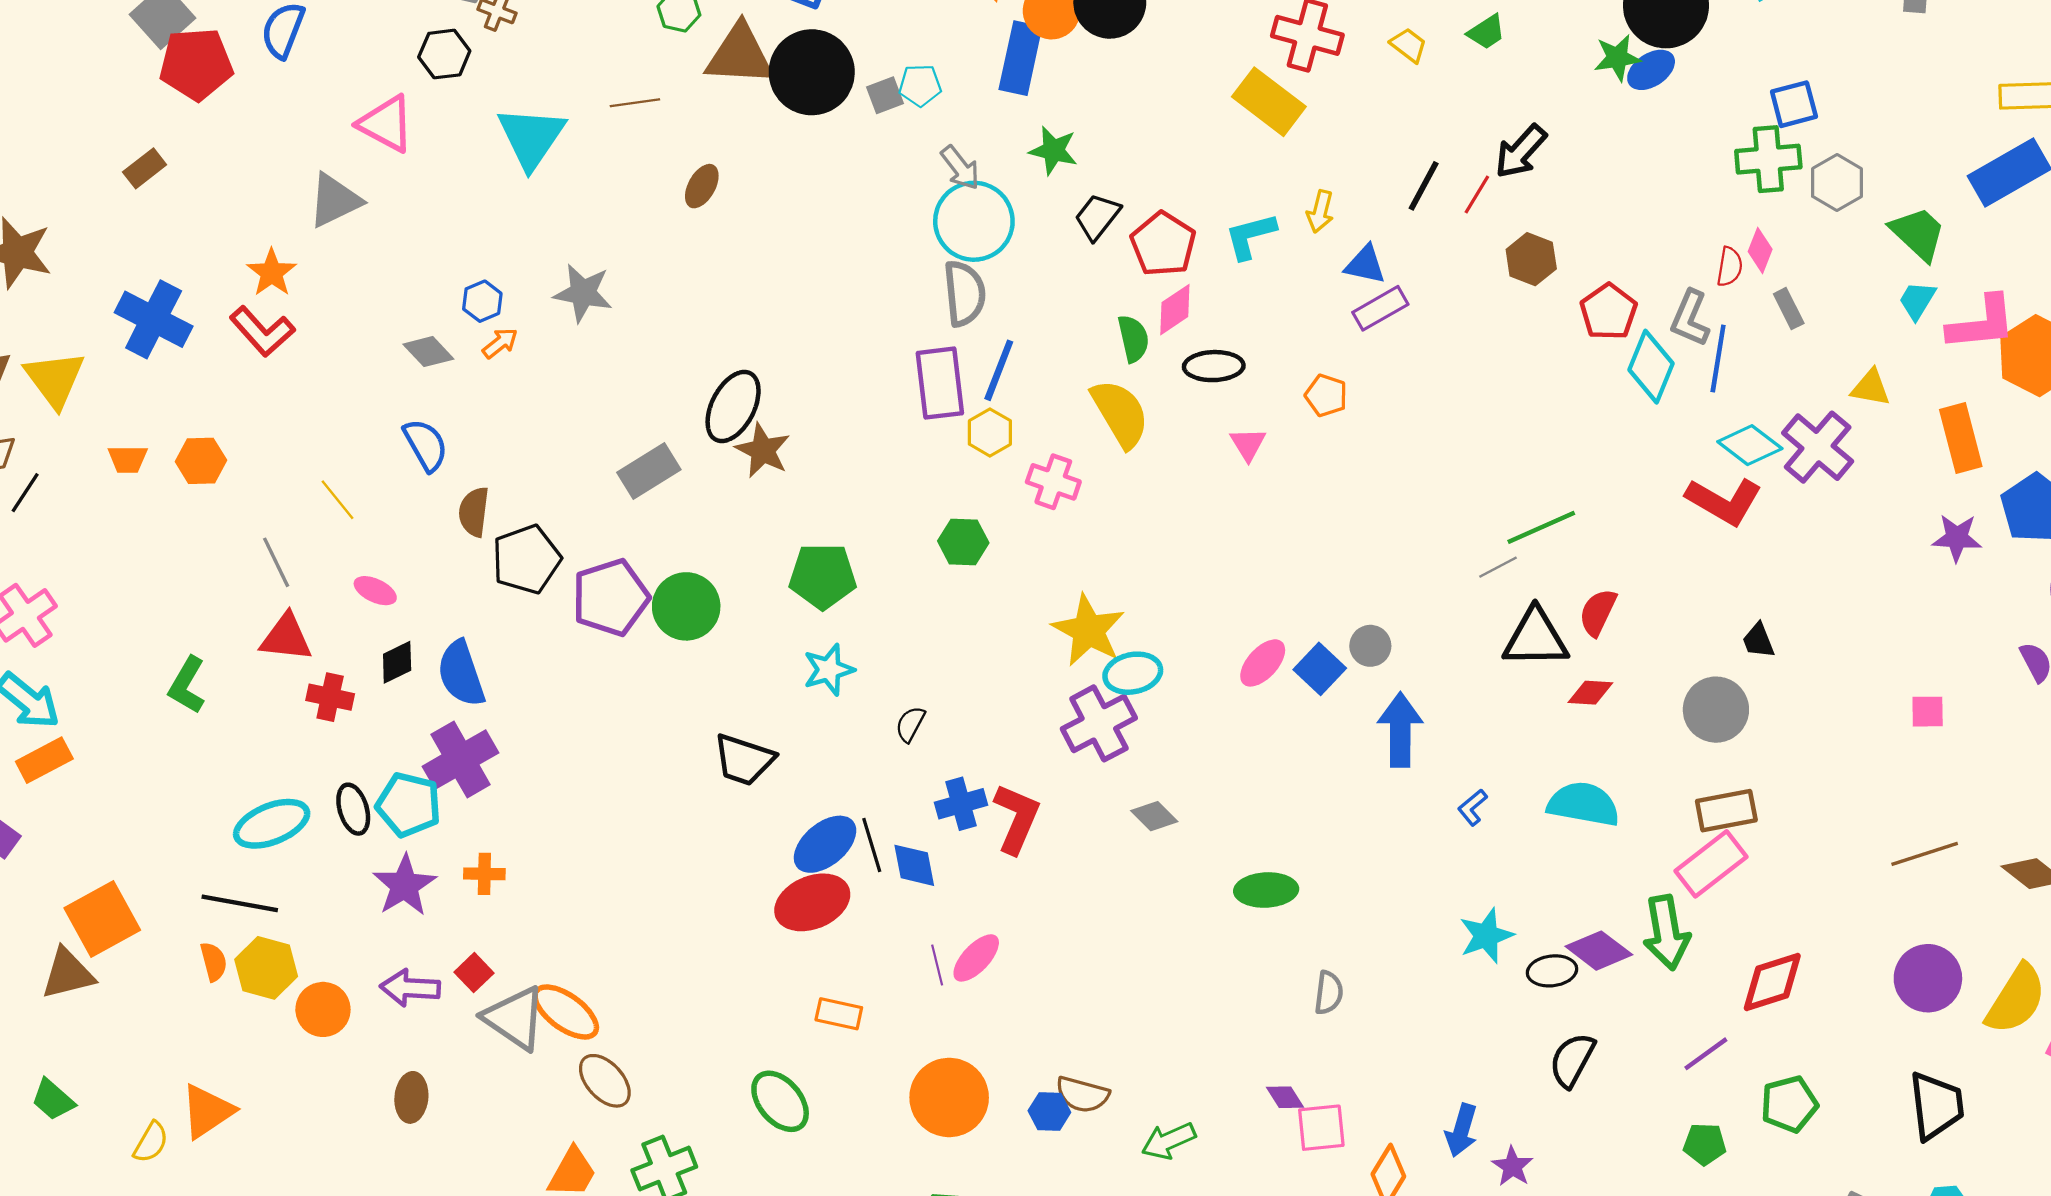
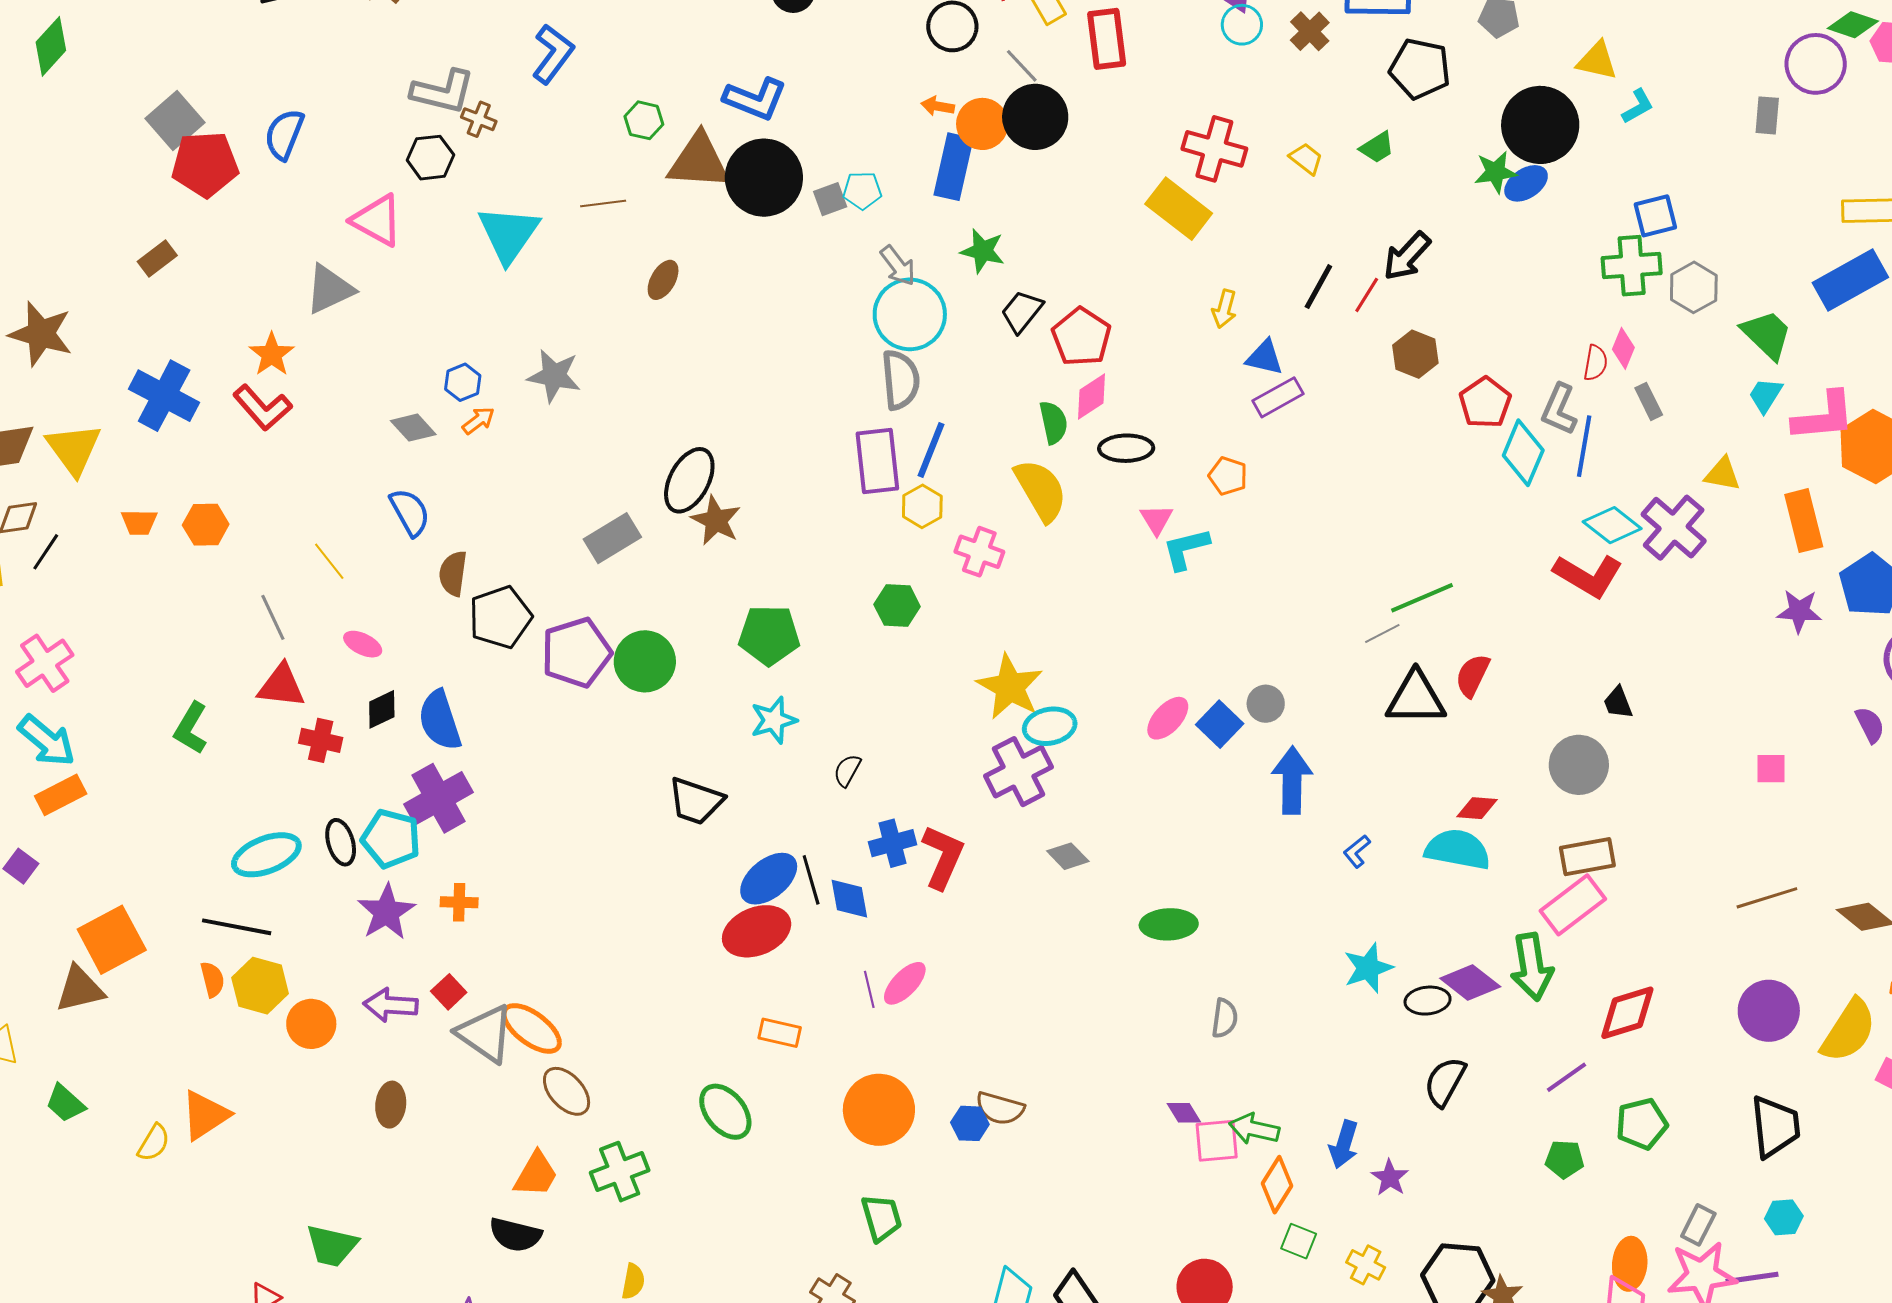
cyan L-shape: (1250, 236) -> (1186, 549), moved
red diamond: (1590, 693) -> (1477, 808), moved
green arrow: (1169, 1141) -> (1254, 1129), moved, turned 36

